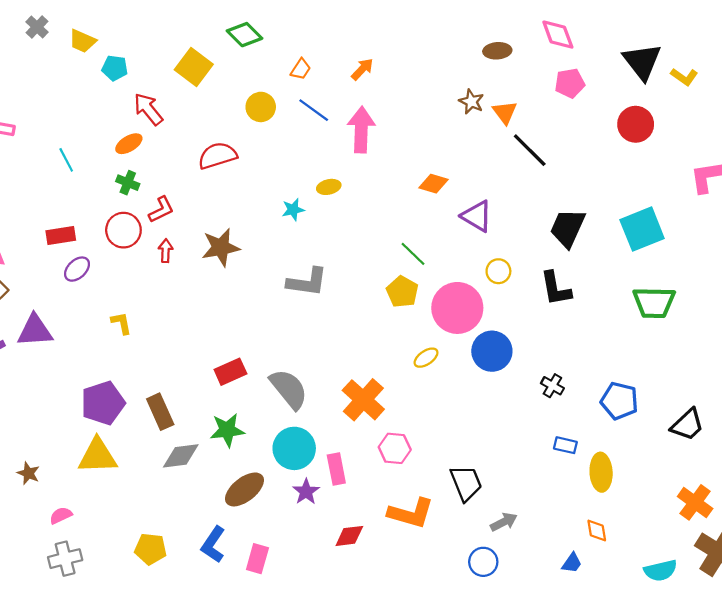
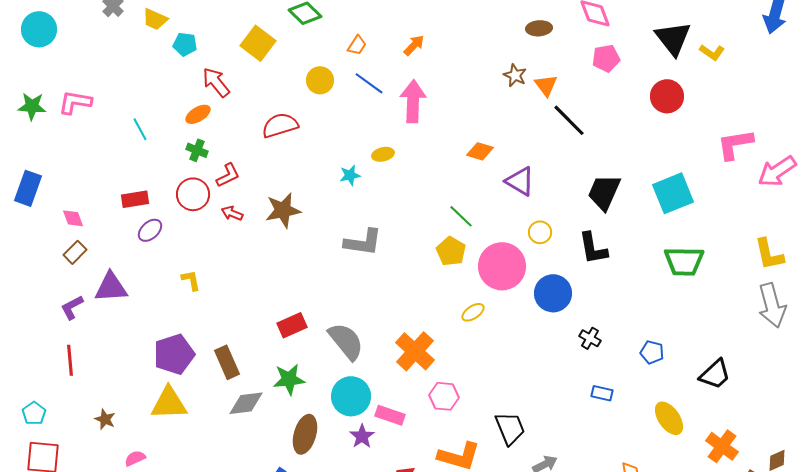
red arrow: (166, 251) -> (232, 213), turned -70
blue circle: (492, 351) -> (553, 293), moved
blue pentagon: (619, 401) -> (652, 352), size x0.7
pink rectangle: (336, 469) -> (390, 415), turned -60
yellow ellipse: (601, 472) -> (669, 418), moved, turned -32
brown ellipse: (244, 489) -> (305, 434), turned -36

